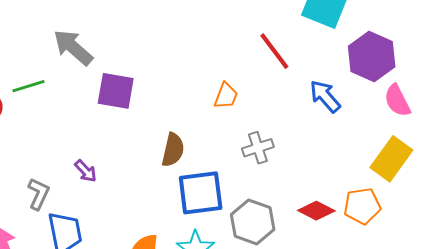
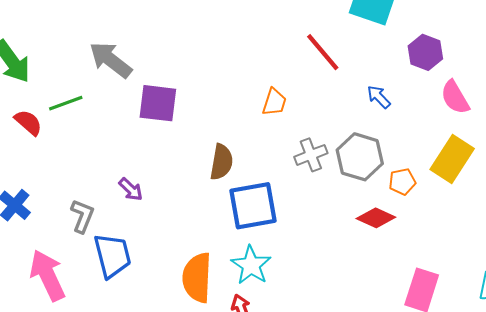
purple hexagon: (372, 56) -> (425, 52), size x0.7
blue arrow: (325, 96) -> (379, 97), size x0.7
orange pentagon: (362, 206) -> (402, 182), moved, size x0.7
gray hexagon: (253, 222) -> (360, 157), moved

